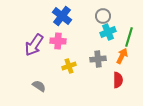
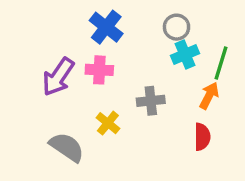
gray cross: (98, 59) -> (151, 101), moved
yellow cross: (69, 66) -> (108, 123), moved, turned -32
gray semicircle: (39, 86) -> (67, 147), size x1.5

